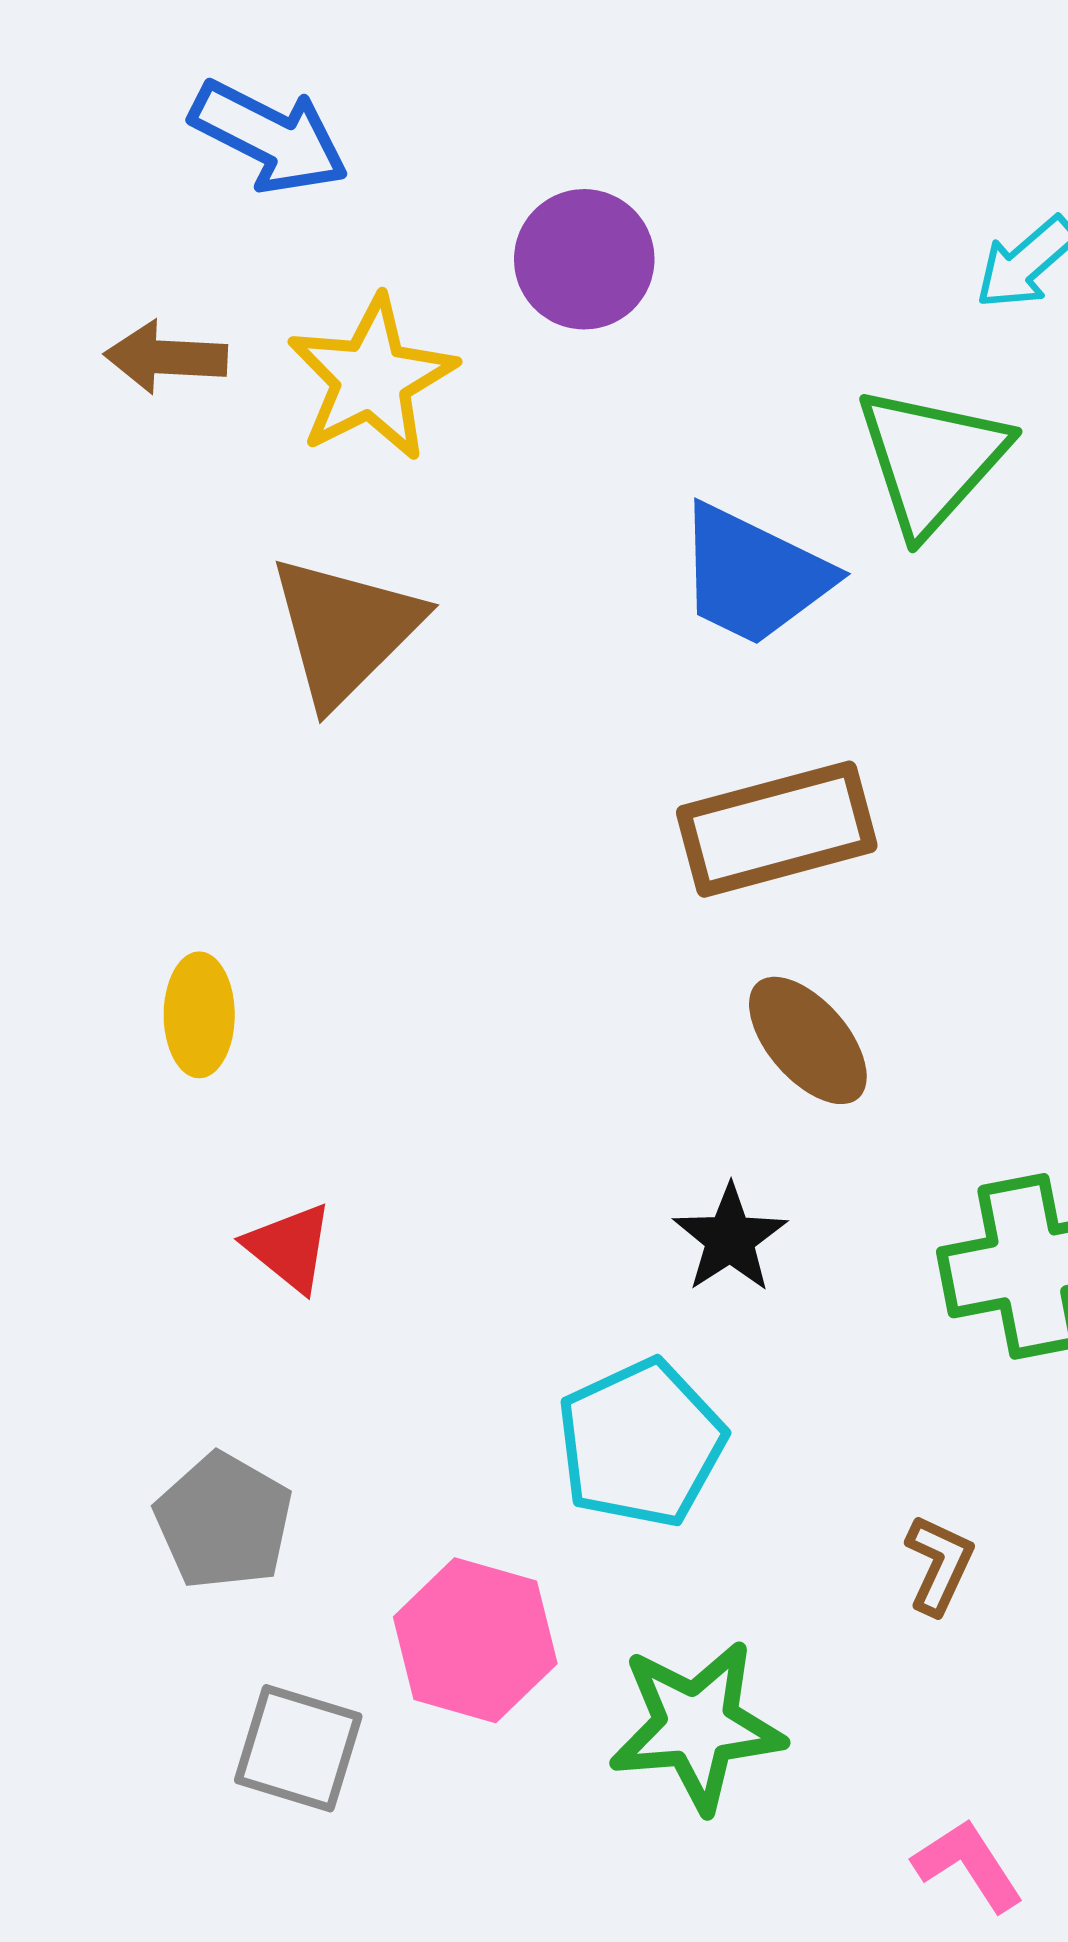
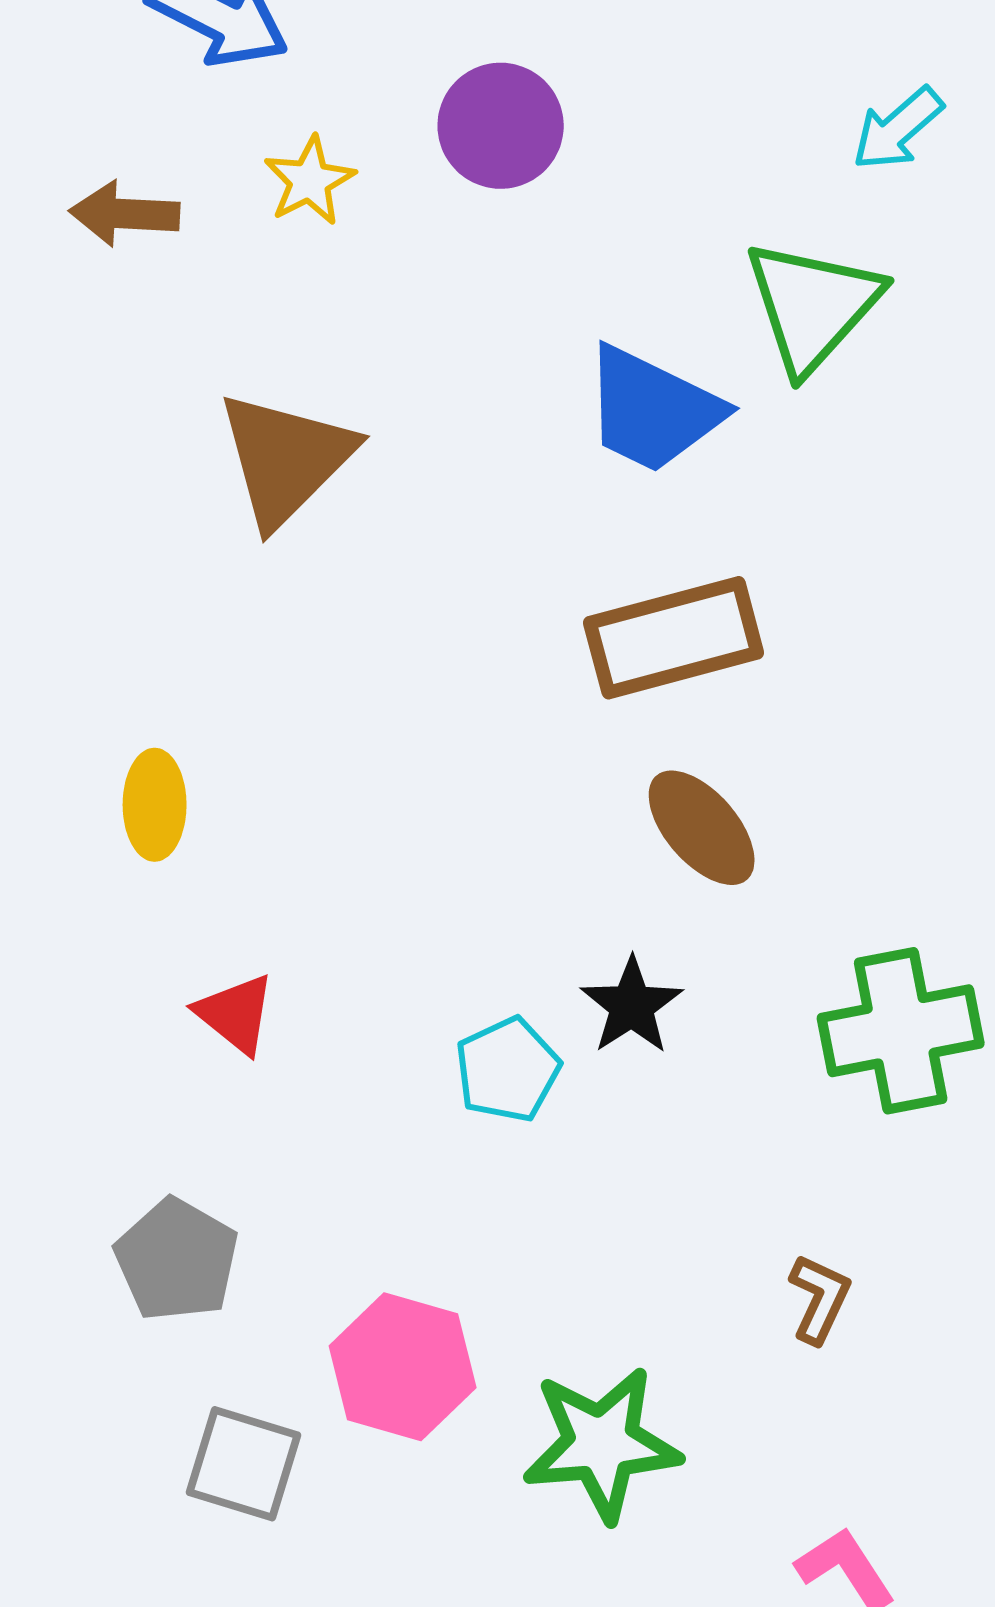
yellow star: (372, 378) -> (310, 181), moved, size x0.6
cyan pentagon: (641, 1443) -> (508, 1070), moved, size x0.7

